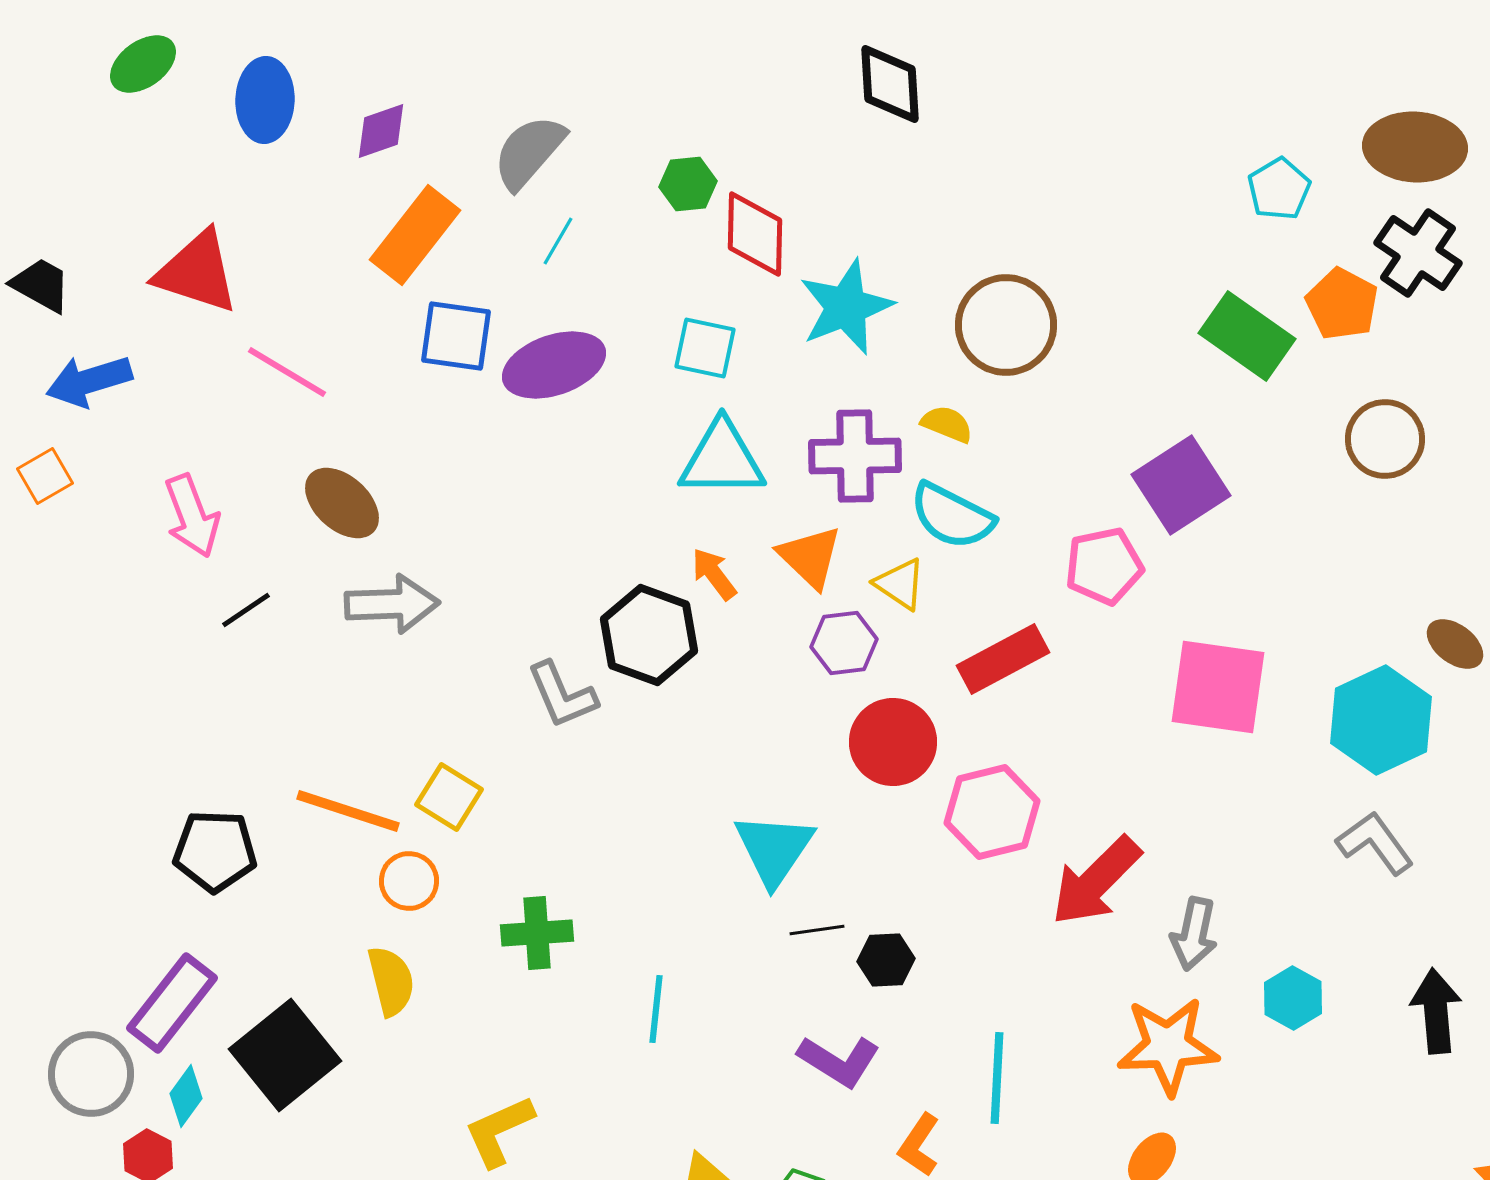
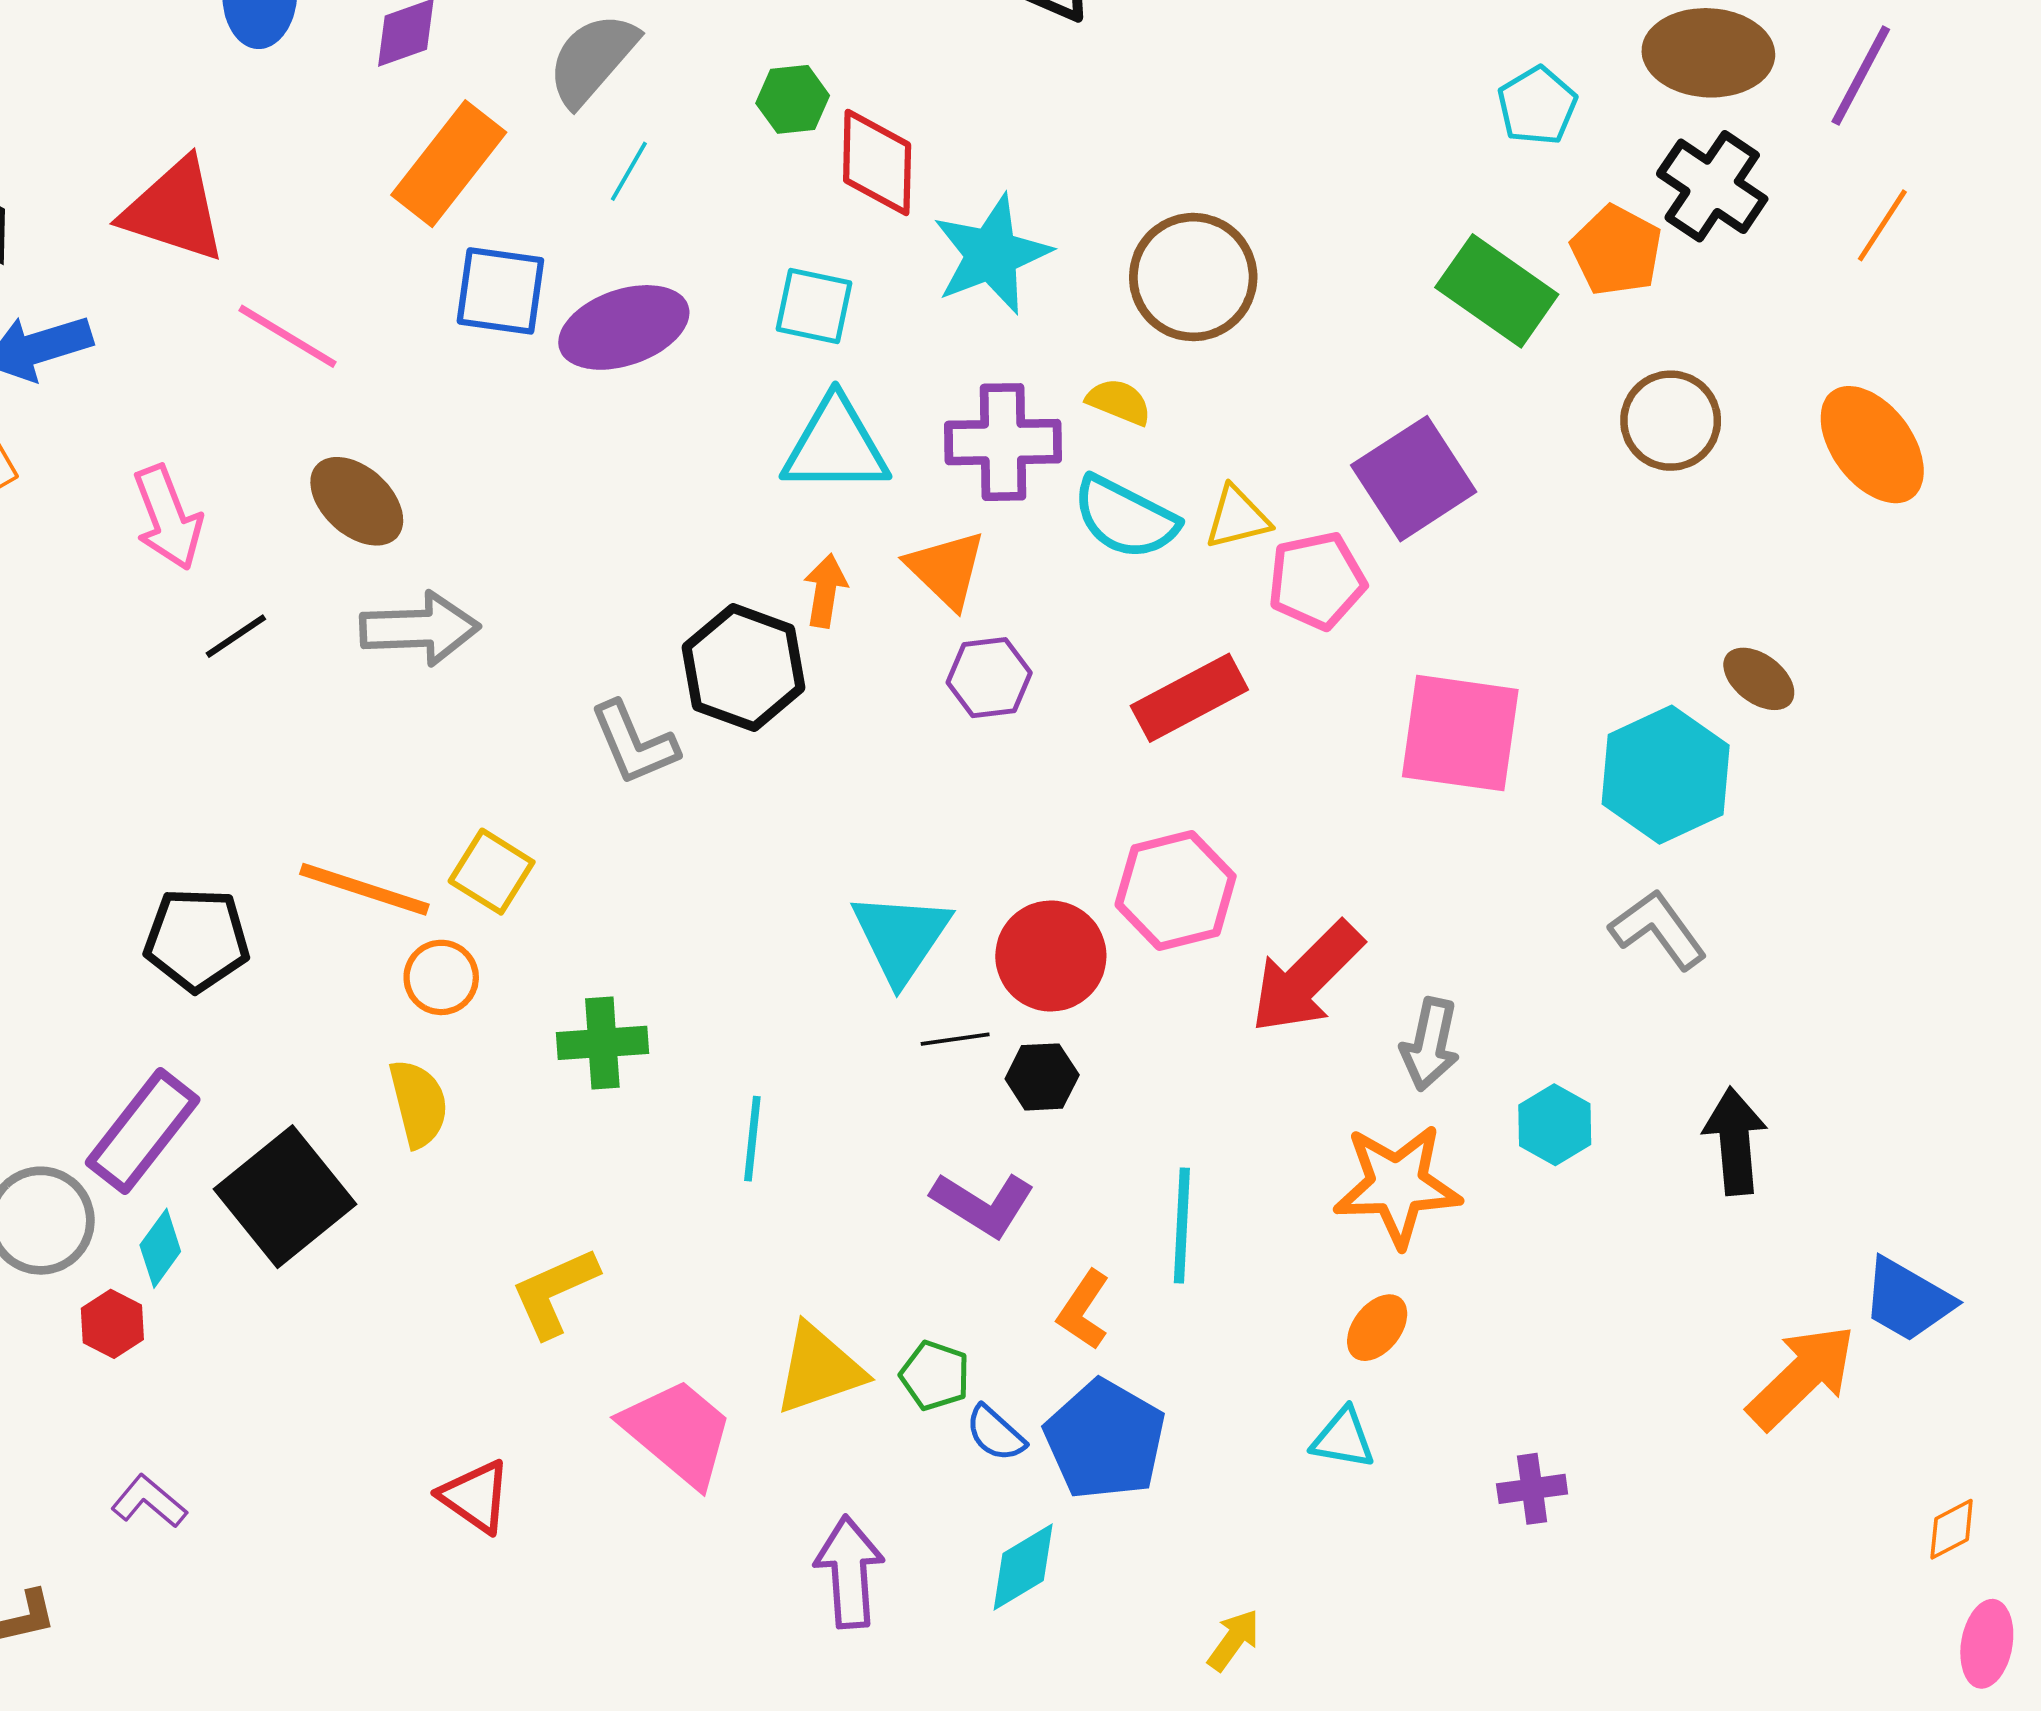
orange arrow: (714, 574) -> (825, 591), turned 46
yellow triangle: (900, 584) -> (1237, 518), moved, turned -48
red circle: (893, 742) -> (1051, 956), moved

